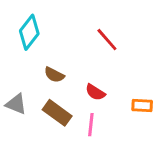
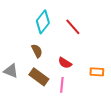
cyan diamond: (29, 32) -> (43, 22), moved
brown semicircle: (54, 75) -> (37, 51), turned -144

